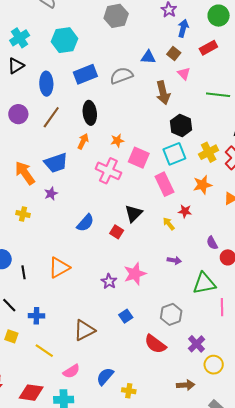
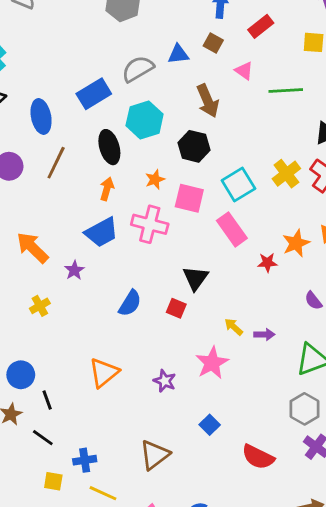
cyan hexagon: (65, 40) -> (145, 120), moved
pink triangle: (184, 74) -> (244, 71), moved
gray semicircle: (121, 76) -> (138, 69), moved
black hexagon: (181, 125) -> (194, 146), moved
blue trapezoid: (56, 163) -> (102, 232), moved
orange star: (203, 185) -> (296, 243), moved
yellow cross: (23, 214) -> (40, 306), turned -32
yellow arrow: (169, 224) -> (234, 327), moved
black line: (23, 272) -> (47, 400), moved
purple star: (109, 281) -> (165, 381), moved
gray hexagon: (171, 314) -> (304, 409), moved
blue cross: (36, 316) -> (85, 460), moved

